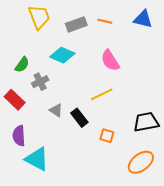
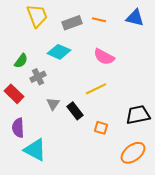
pink semicircle: (110, 60) -> (104, 57), turned -30
gray triangle: (56, 110) -> (53, 104), turned 32

